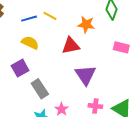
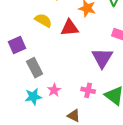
yellow semicircle: (30, 43) -> (43, 20), moved
purple triangle: (85, 75) -> (102, 58), moved

